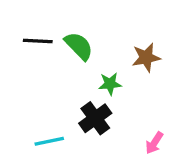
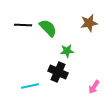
brown star: (146, 57) -> (89, 23), moved
black cross: (95, 118) -> (58, 72), turned -30

